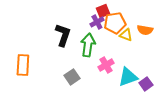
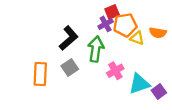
black L-shape: (63, 35) -> (69, 38), turned 30
orange rectangle: (23, 65) -> (40, 74), moved
gray square: (72, 77) -> (70, 67), moved

